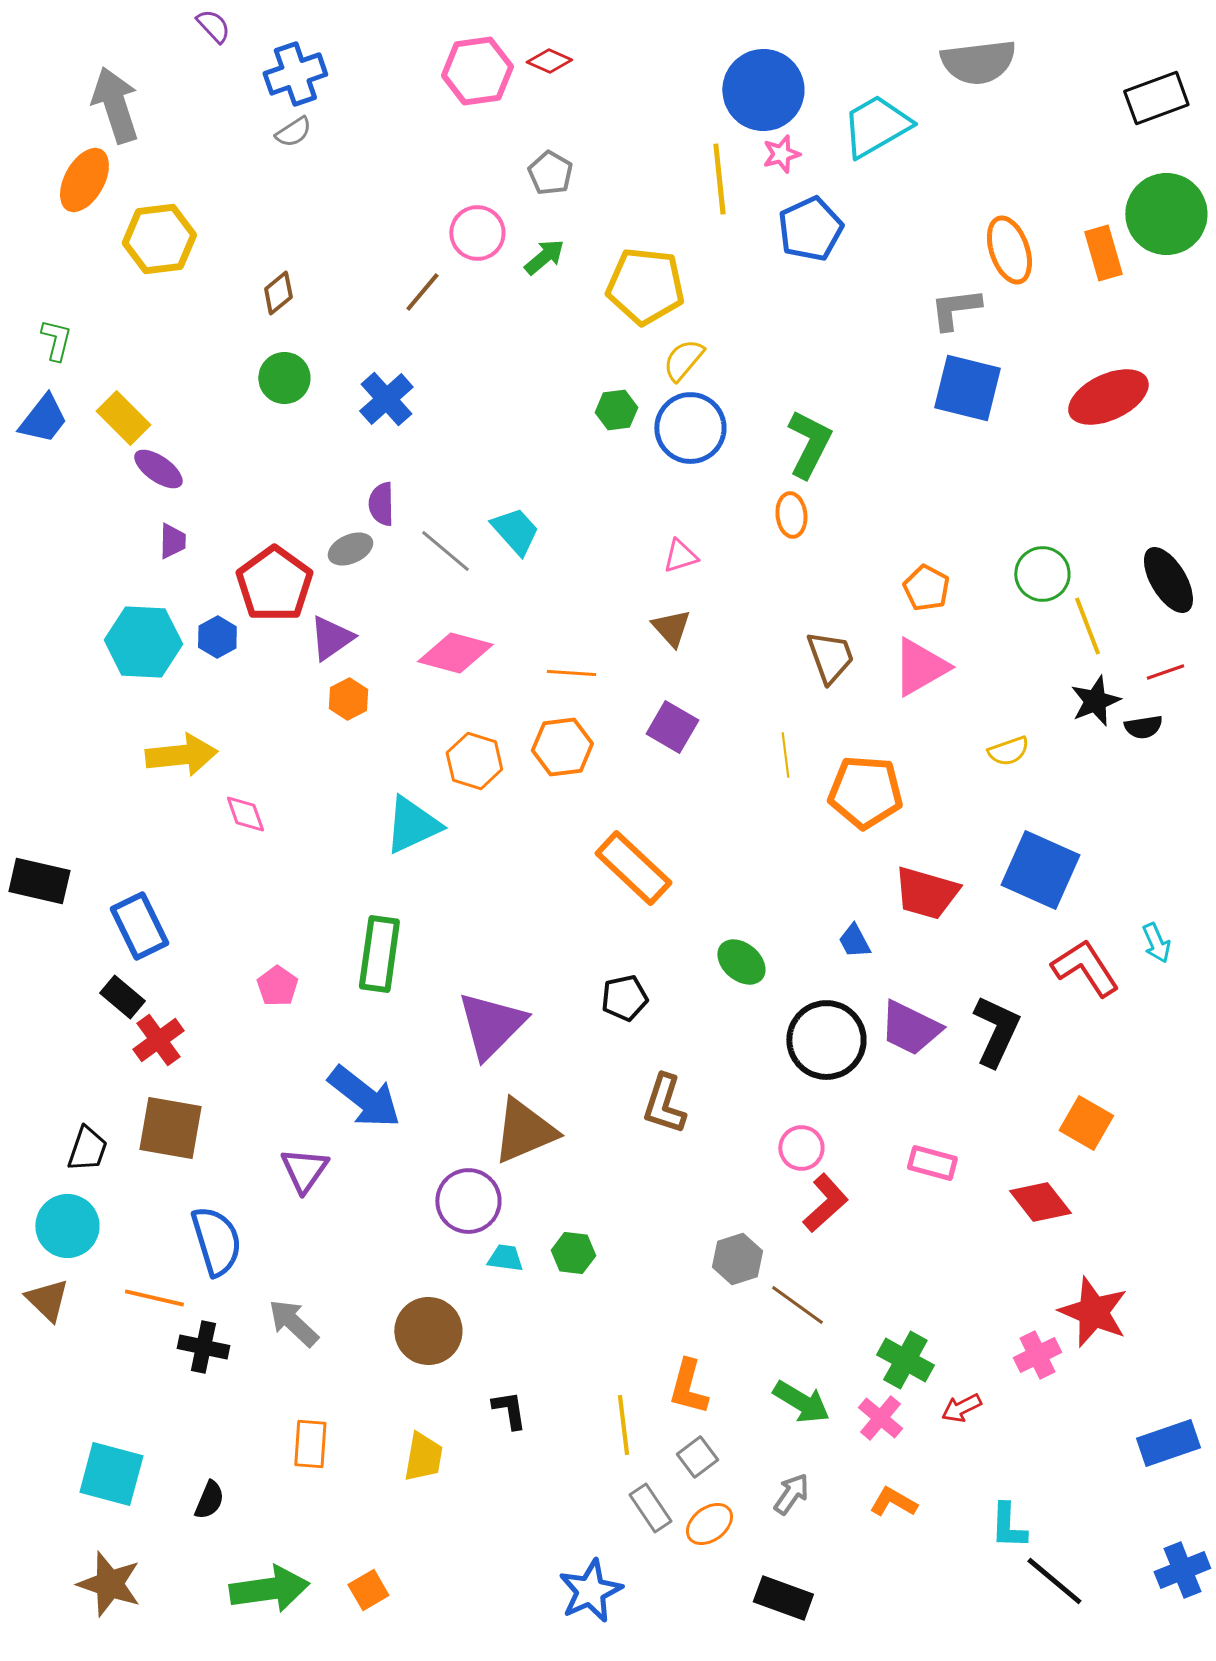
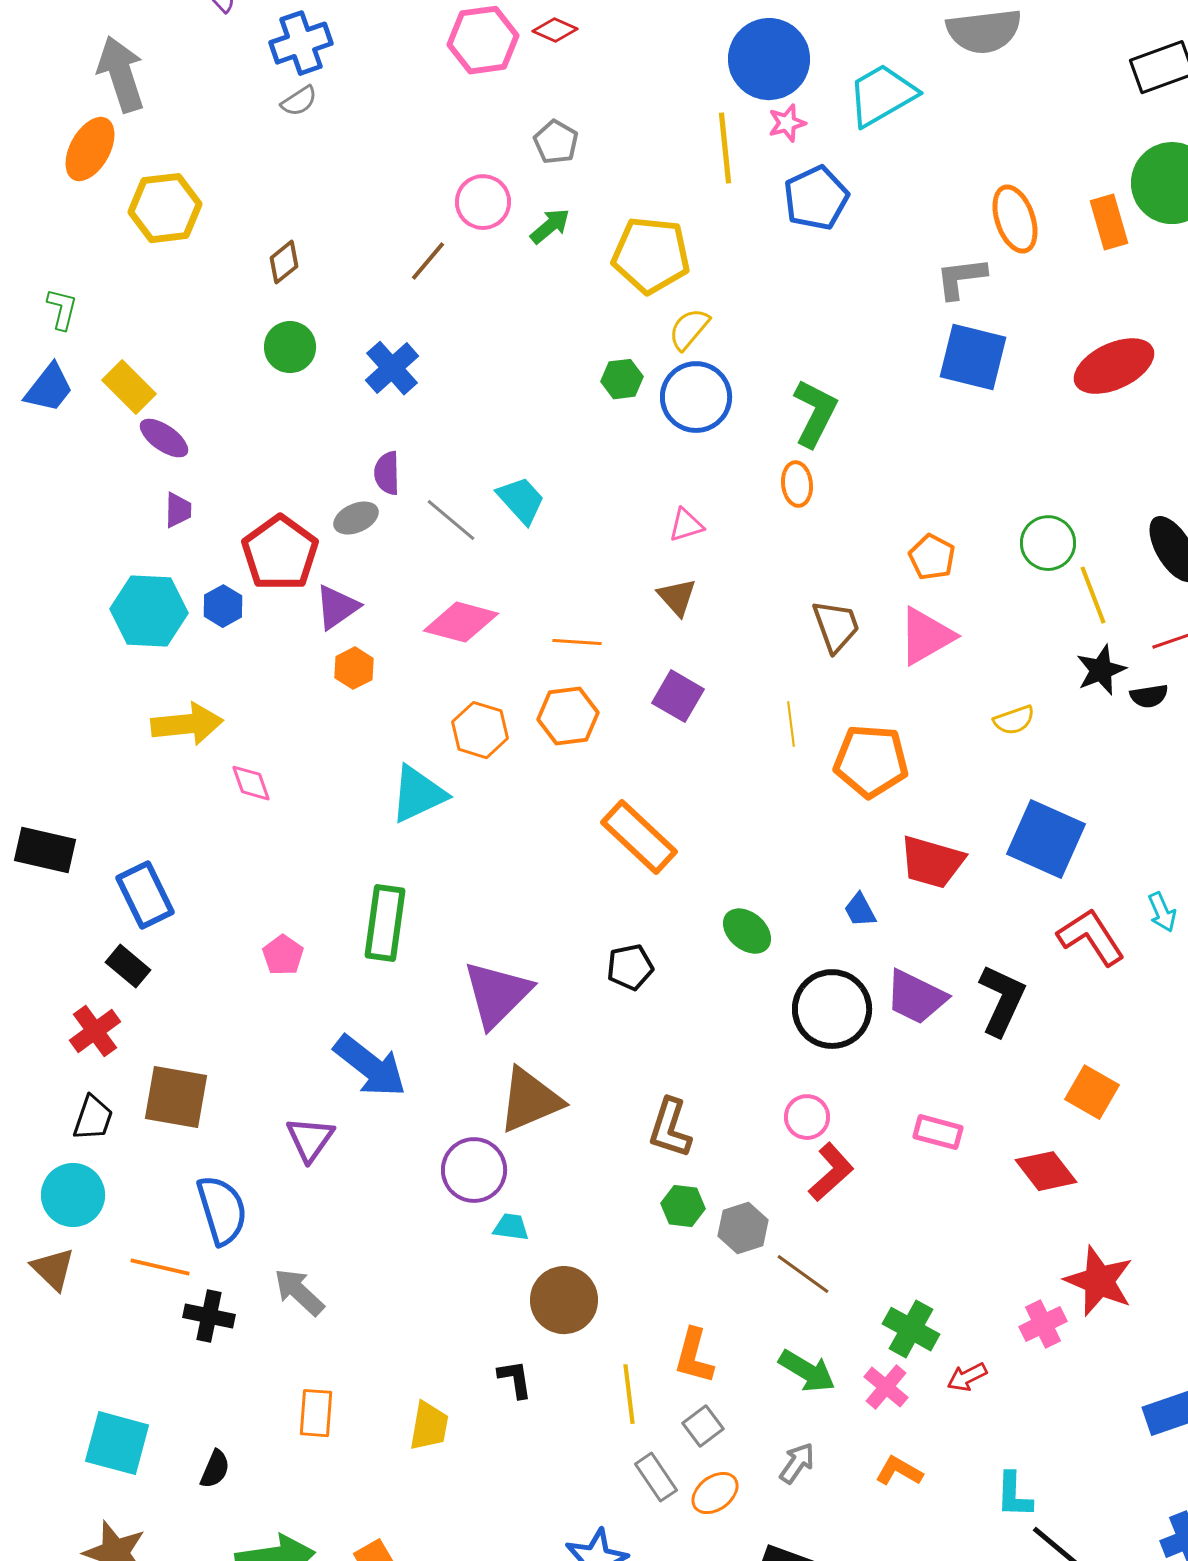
red cross: (158, 1040) -> (95, 1031), moved
brown L-shape: (664, 1104) -> (670, 1128), moved
green hexagon: (573, 1253) -> (683, 1206), moved
brown circle: (428, 1331) -> (564, 1300), moved

